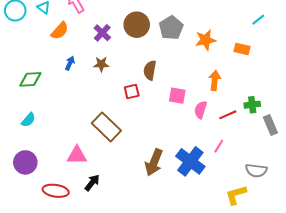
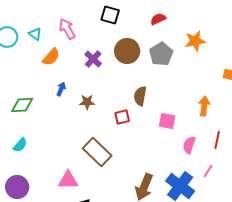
orange star: (206, 40) -> (195, 41), moved
brown star: (101, 64) -> (87, 102), moved
pink semicircle: (200, 110) -> (189, 145), moved
red line: (228, 115) -> (217, 140), turned -54

